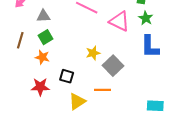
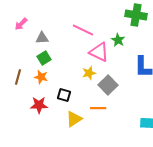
green star: (146, 18) -> (118, 40), moved
pink triangle: (119, 21) -> (99, 52), moved
brown line: (20, 40) -> (18, 77), moved

